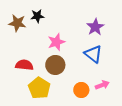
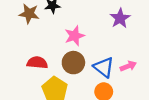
blue triangle: (93, 54) -> (104, 67), moved
pink arrow: (102, 85) -> (128, 66), moved

